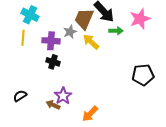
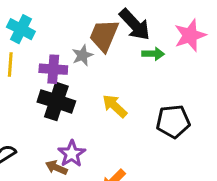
yellow arrow: (91, 42) -> (115, 106), moved
black cross: (53, 62) -> (56, 101), size x1.6
black pentagon: (143, 75) -> (173, 121), moved

